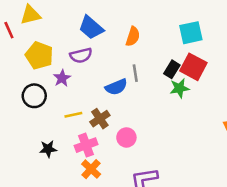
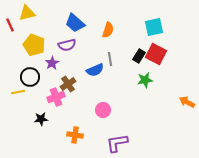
green star: (179, 88) -> (145, 80), moved
yellow line: (73, 115) -> (18, 92), moved
brown cross: (100, 119) -> (68, 84), moved
pink cross: (86, 145) -> (56, 97), moved
orange cross: (91, 169) -> (75, 135), turned -35

